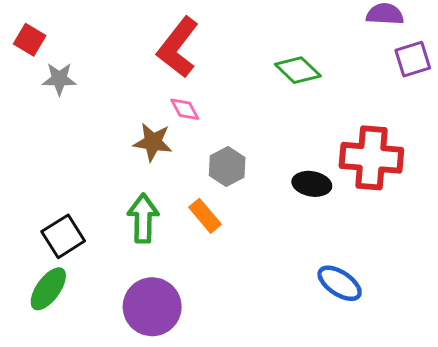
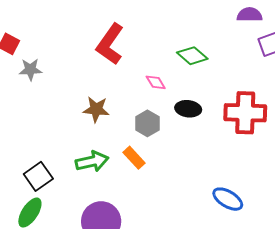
pink diamond: (185, 109) -> (156, 82), moved
black ellipse: (312, 184) -> (188, 109), moved
green arrow: (143, 218) -> (92, 161), turned 80

